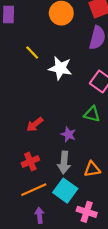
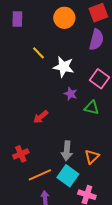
purple star: (68, 134) -> (71, 94), moved
red cross: (30, 161) -> (21, 154), moved
orange triangle: (92, 169) -> (92, 157), turned -35

